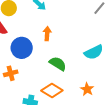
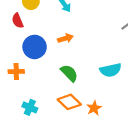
orange arrow: (47, 34) -> (65, 38), turned 56
orange diamond: (52, 91) -> (69, 102), moved

